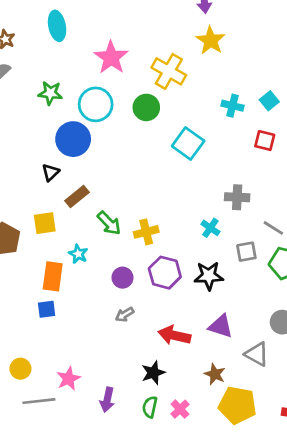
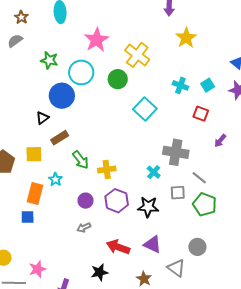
yellow star: (211, 40) -> (186, 38), moved
gray cross: (237, 197) -> (176, 152), size x1.4

